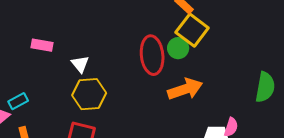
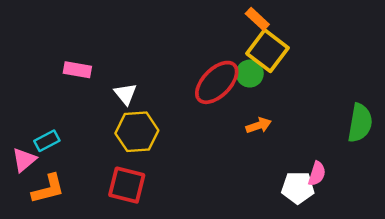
red ellipse: (152, 55) -> (217, 82), turned 51
orange arrow: (185, 89) -> (259, 125), size x0.6

